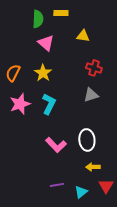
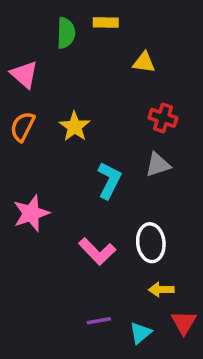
pink triangle: (46, 43) -> (24, 75), moved
pink star: (20, 104) -> (31, 213), moved
cyan L-shape: (49, 104) -> (109, 180), moved

